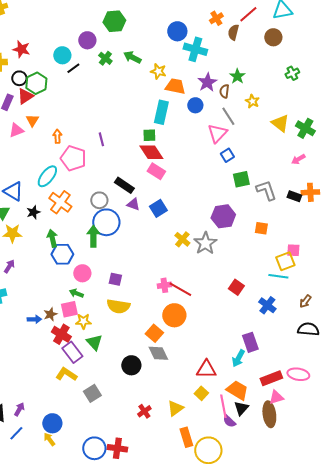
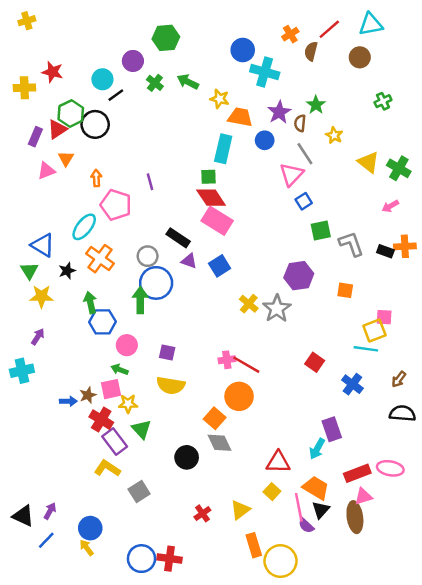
black circle: (19, 78) -> (95, 124), moved, size x1.5
pink rectangle: (156, 171) -> (217, 221), size x1.4

